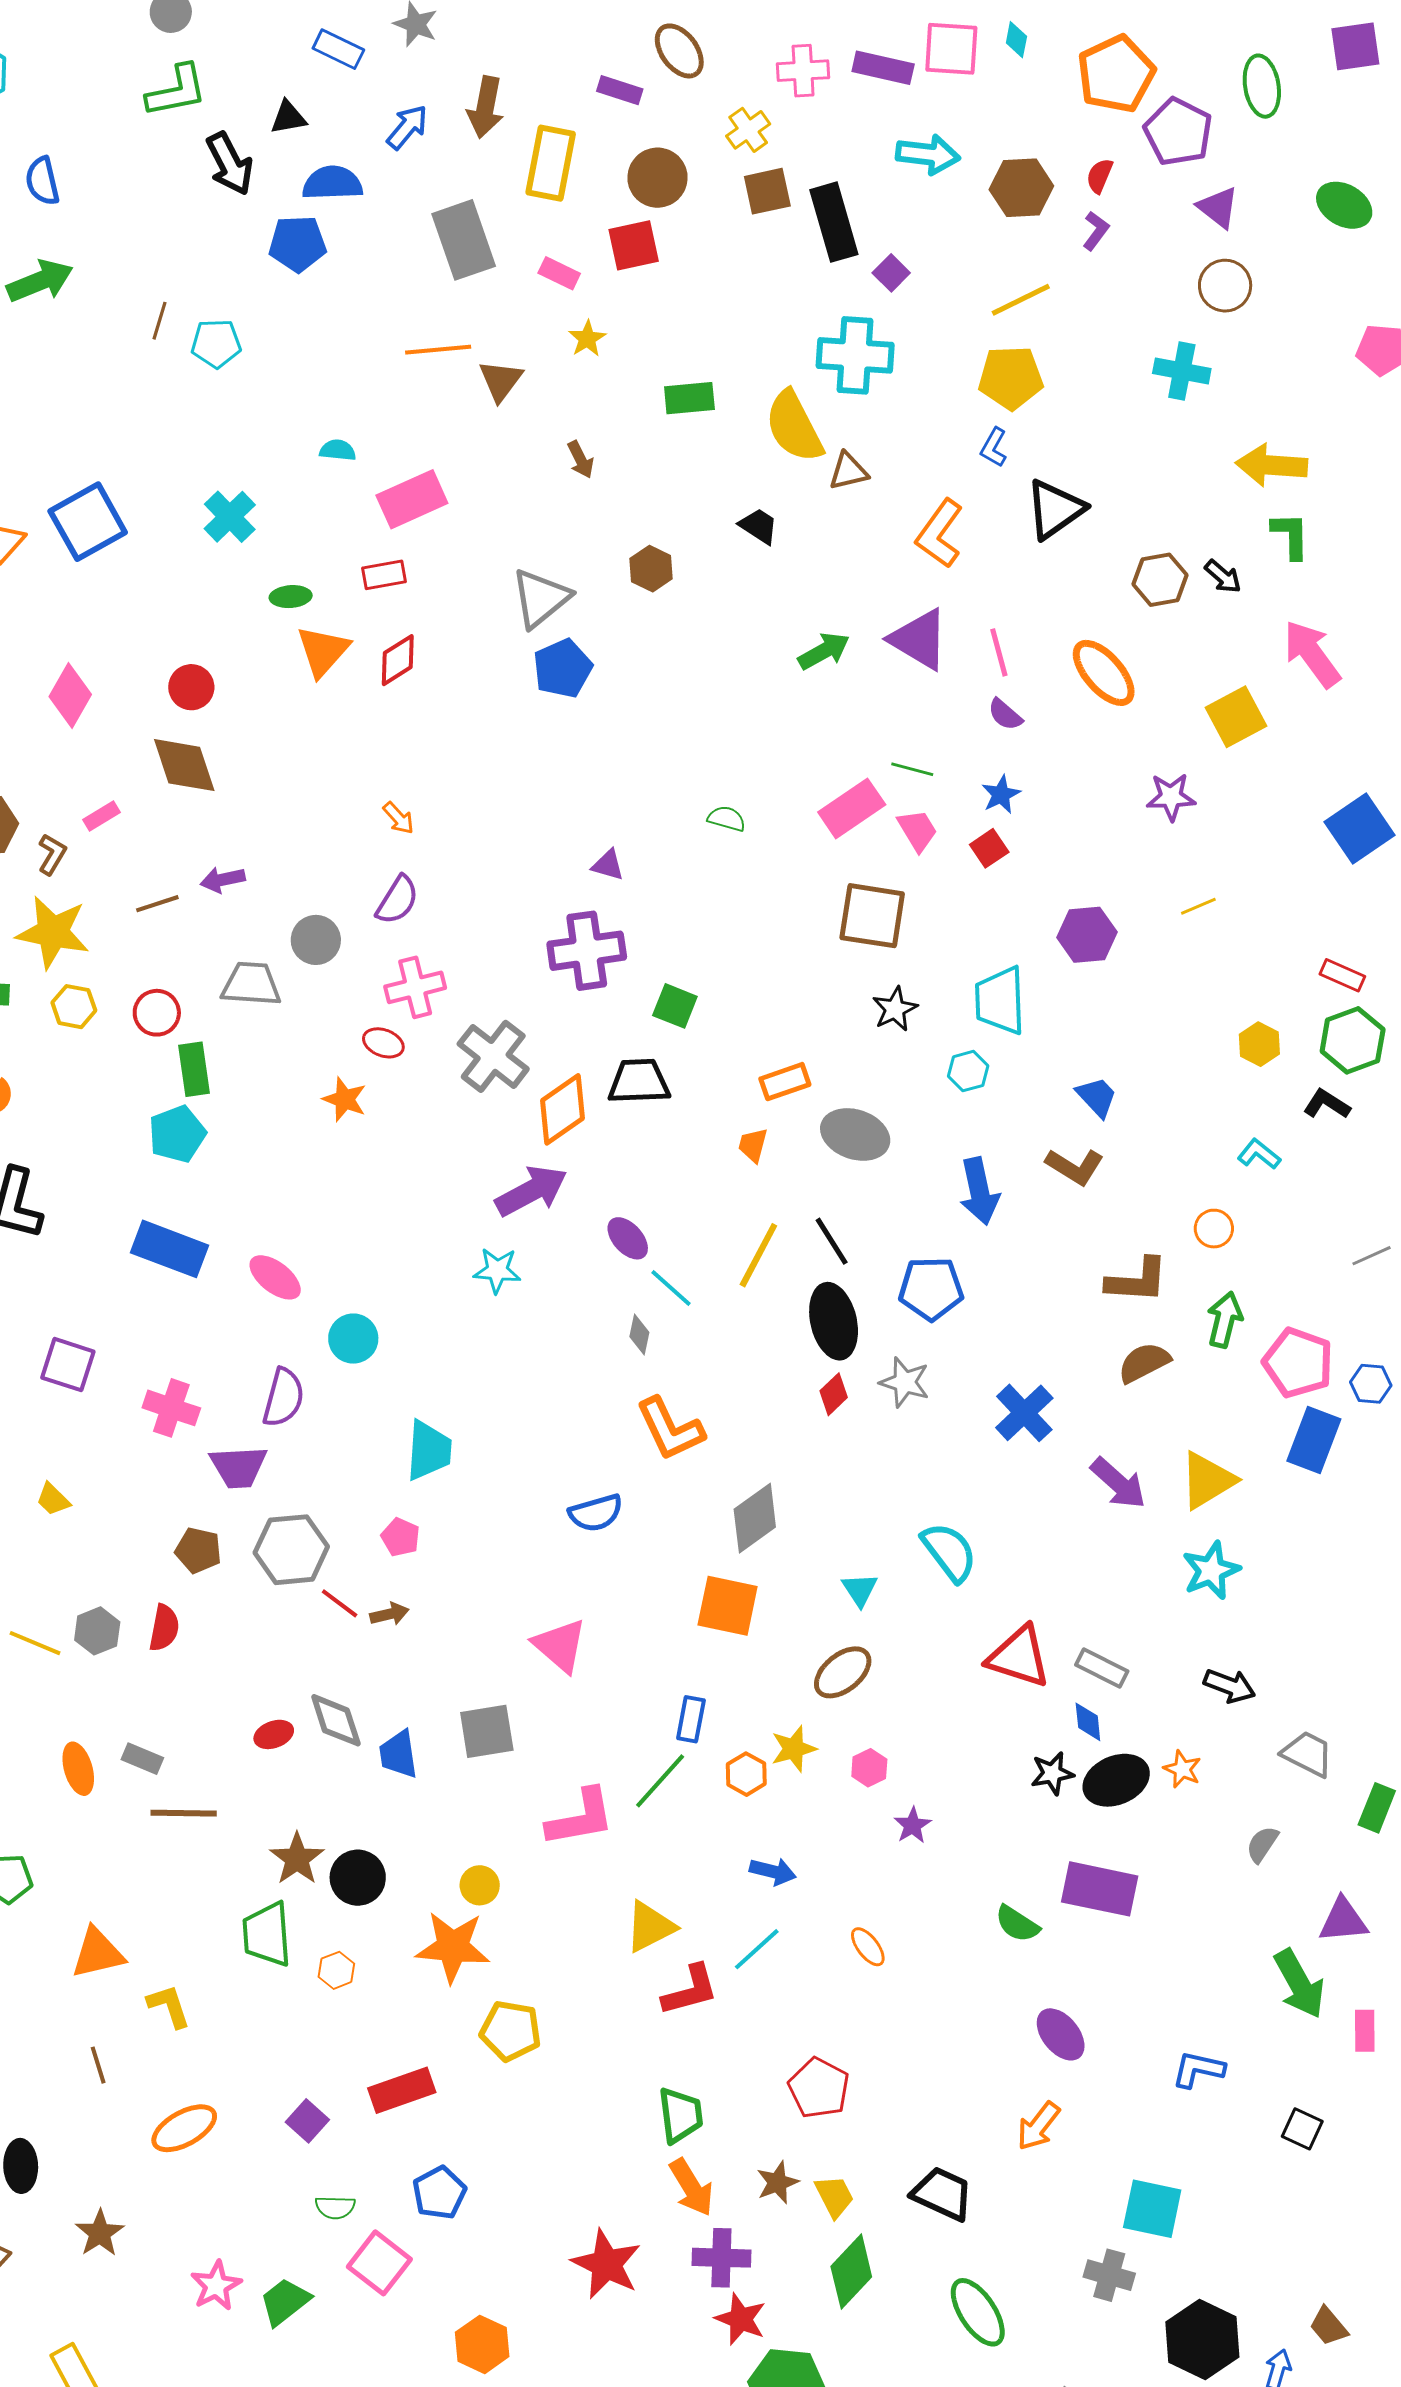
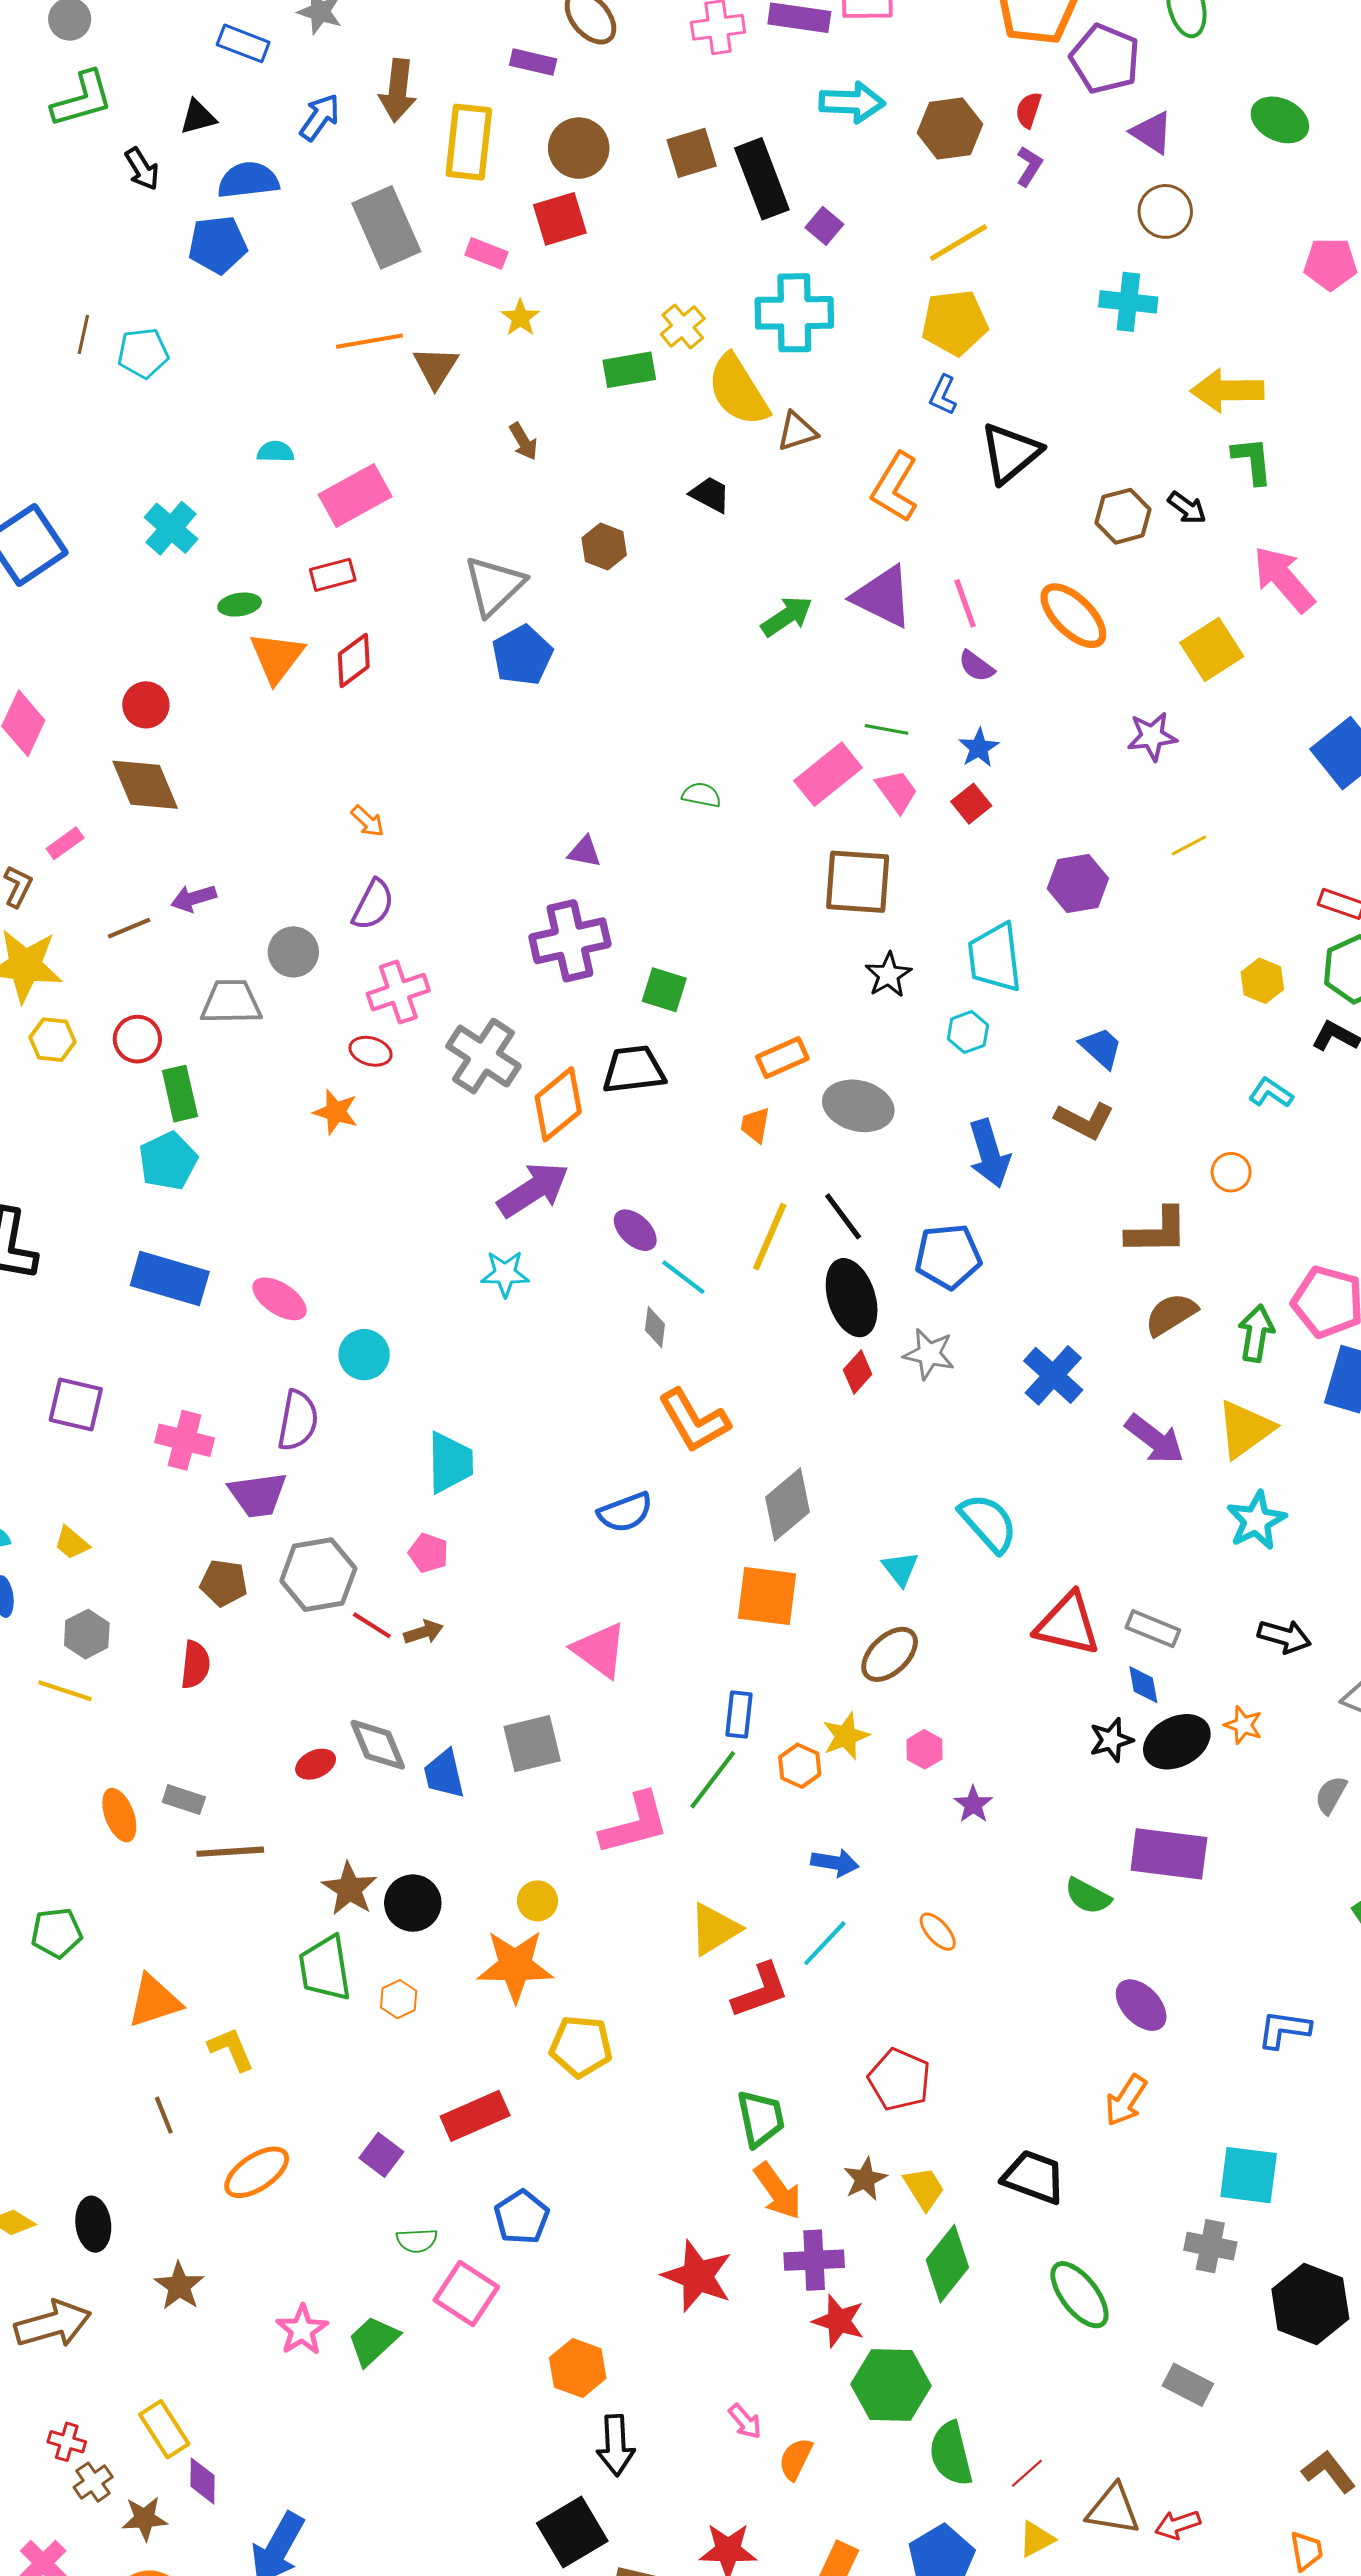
yellow cross: (748, 130) -> (683, 326), moved
black arrow: (230, 164) -> (142, 169), size x0.7
green arrow: (1225, 1320) -> (1256, 1333), moved
gray hexagon: (97, 1631) -> (87, 1634), moved

